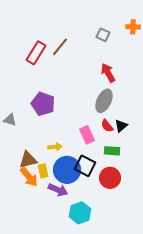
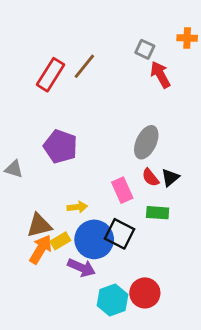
red arrow: (108, 73) -> (160, 75), moved
yellow rectangle: (43, 171) -> (60, 241), turned 72
orange arrow: (29, 177) -> (41, 249), turned -110
red circle: (110, 178) -> (145, 293), moved

